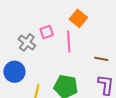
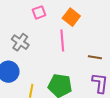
pink square: (47, 32) -> (39, 12), moved

